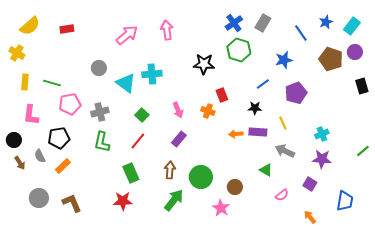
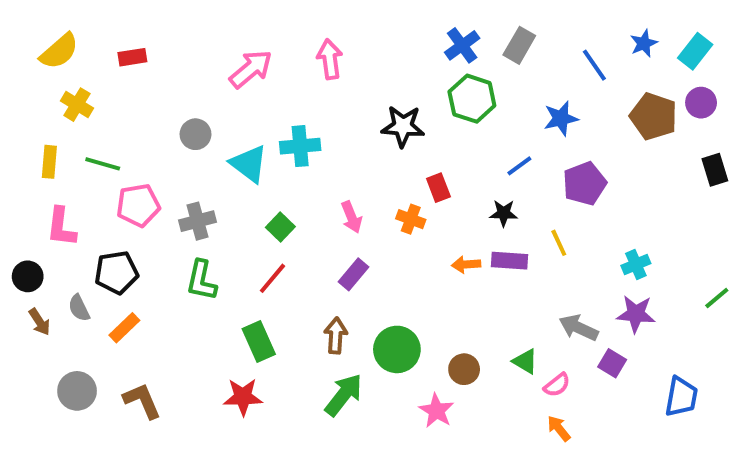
yellow cross: (17, 53) -> (77, 105), moved
gray arrow: (285, 151) -> (579, 328), moved
green triangle: (266, 170) -> (525, 361), moved
orange arrow: (310, 217) -> (559, 428), moved

